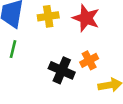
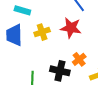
green line: (13, 49) -> (32, 78), moved

